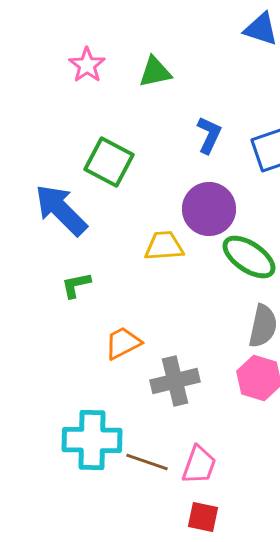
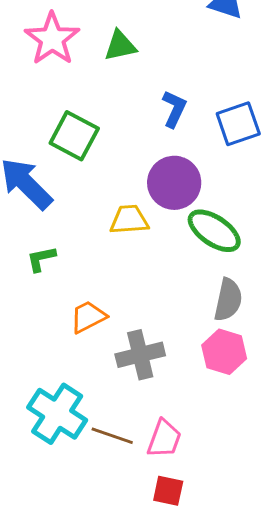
pink star: (87, 65) -> (52, 39), size x1.5
cyan cross: (92, 440) -> (57, 414), turned 32

